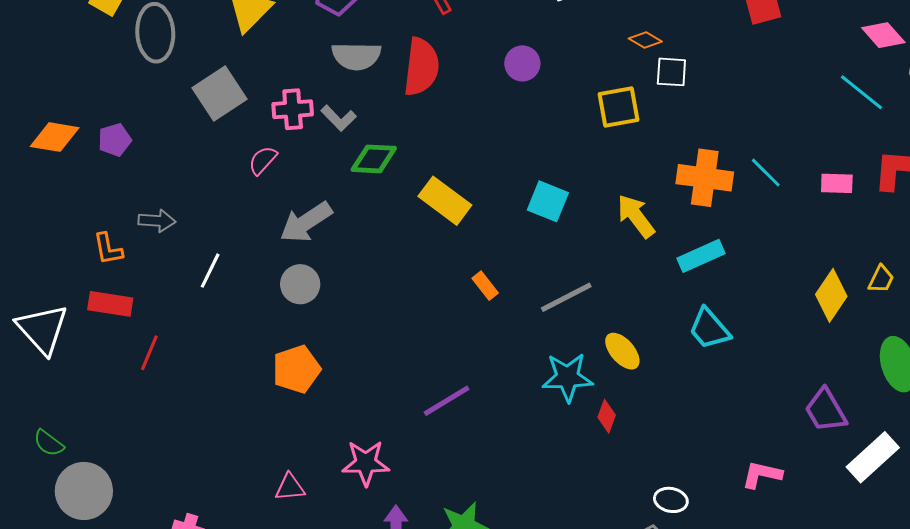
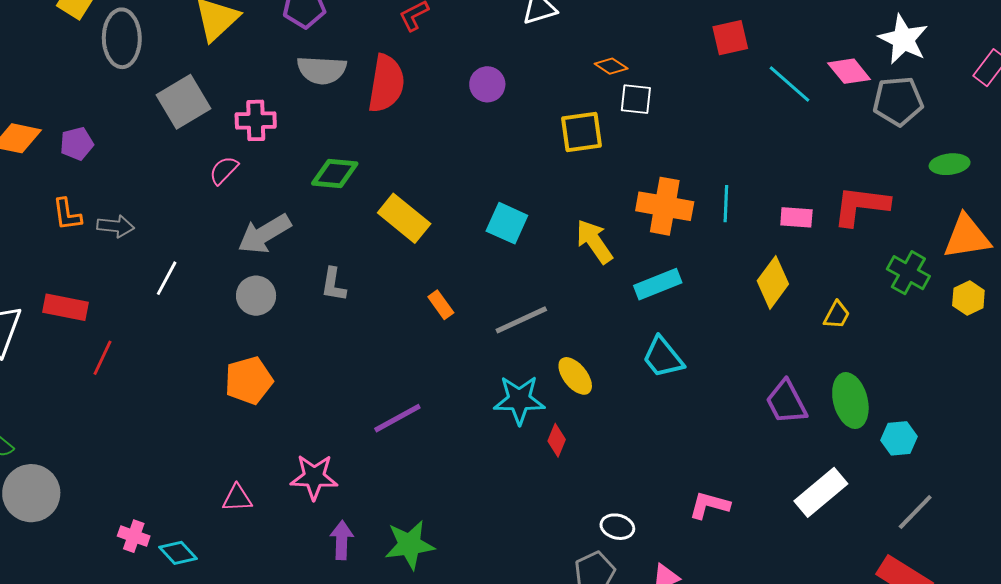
cyan line: (861, 92) -> (790, 84), moved
gray L-shape: (339, 118) -> (333, 285), moved, turned 51
cyan line: (766, 173) -> (726, 204), turned 45
orange L-shape: (108, 249) -> (67, 214), moved
yellow diamond: (831, 295) -> (773, 282), moved
purple trapezoid: (826, 410) -> (786, 402), moved

